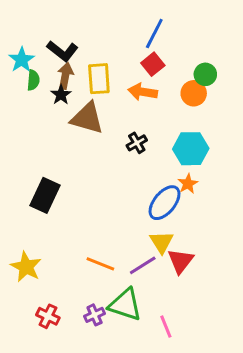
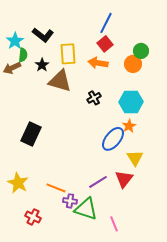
brown arrow: (65, 76) -> (12, 68), moved, turned -126
yellow triangle: (162, 242) -> (135, 158), moved
orange line: (100, 264) -> (56, 188), moved
purple cross: (95, 315) -> (70, 201), moved, turned 32

